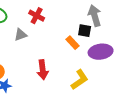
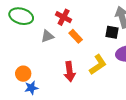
orange rectangle: (73, 43) -> (76, 36), moved
yellow L-shape: (80, 80) -> (98, 65), moved

